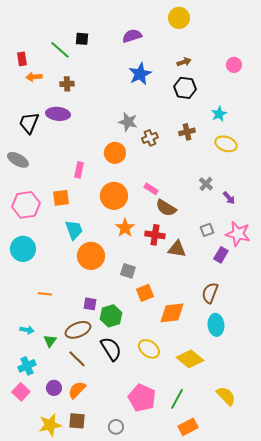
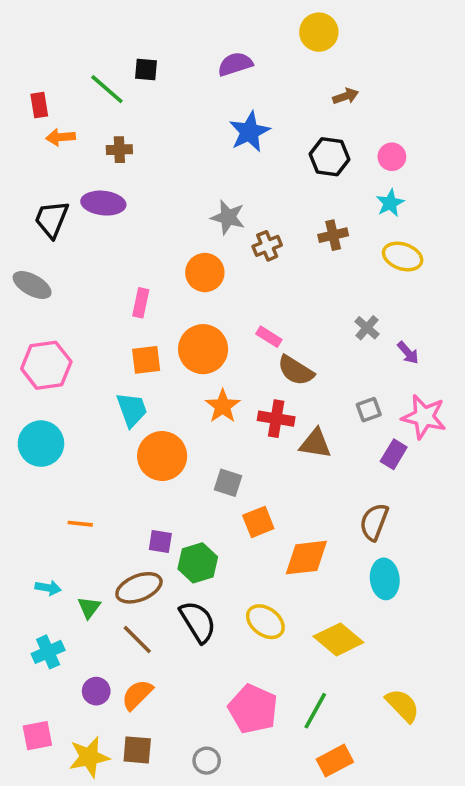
brown arrow: (184, 62) -> (346, 96), moved
pink circle: (234, 65) -> (392, 157), moved
orange square: (61, 198) -> (146, 360), moved
pink square: (21, 392) -> (37, 736), moved, turned 36

